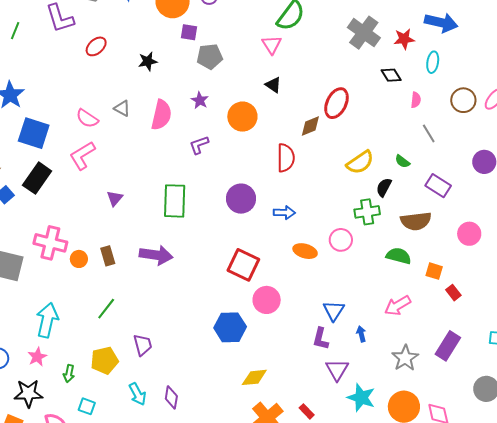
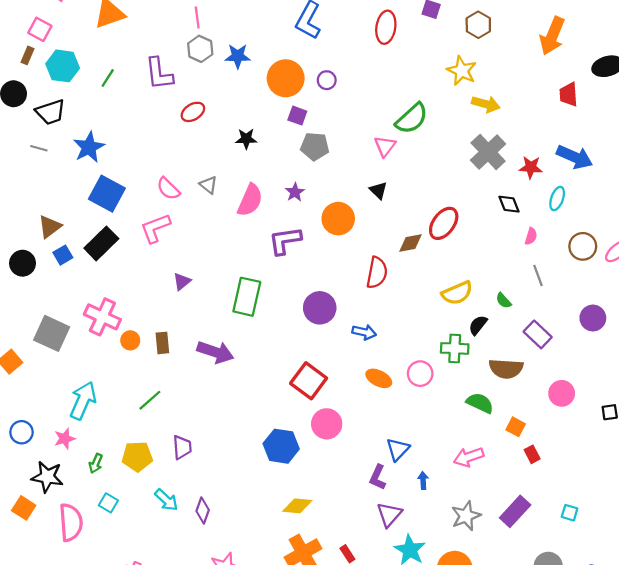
purple L-shape: (199, 145) -> (285, 241), size x1.5
cyan arrow: (138, 394) -> (166, 500), turned -30

